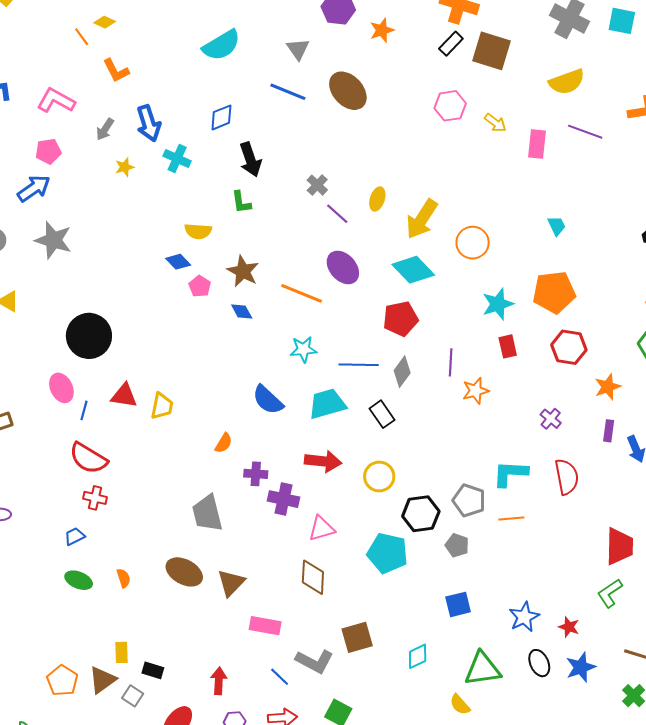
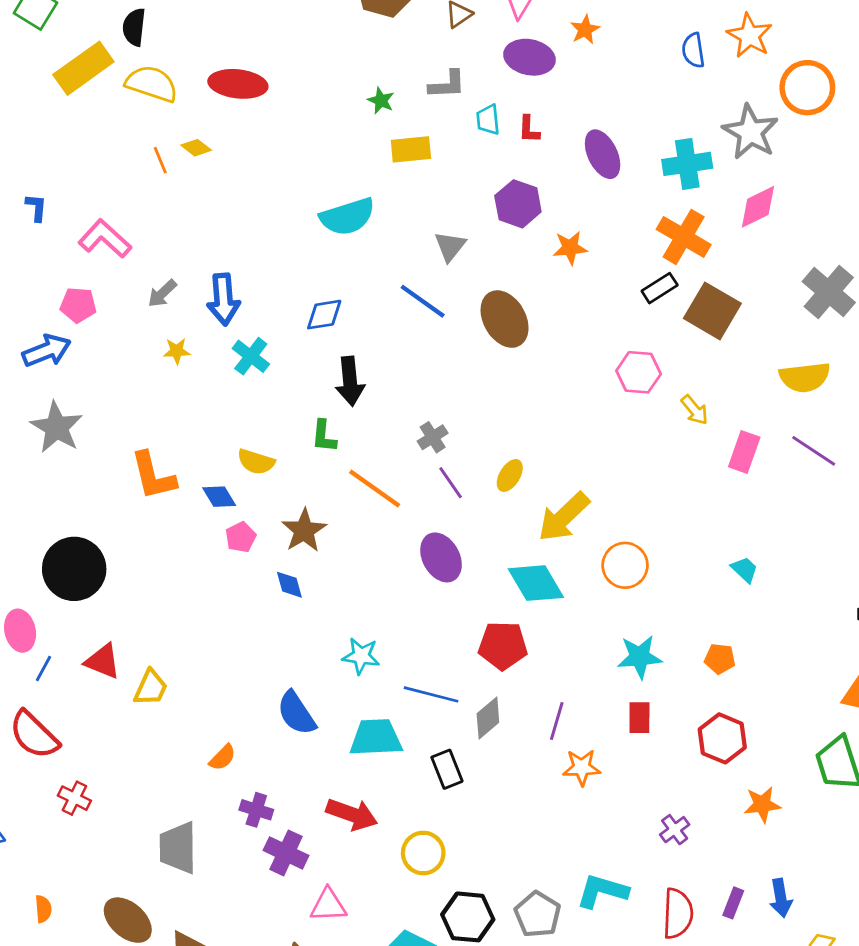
orange L-shape: (116, 70) -> (153, 476), moved, size x1.4
cyan trapezoid: (557, 226) -> (745, 570), turned -35
orange pentagon: (554, 292) -> (720, 659), size x0.5
orange line: (302, 293) -> (375, 488), moved
purple rectangle: (609, 431) -> (733, 903), moved
red cross: (95, 498) -> (74, 798), moved

